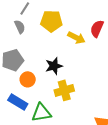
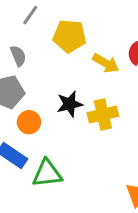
gray semicircle: (20, 27) -> (18, 56), moved
yellow cross: (64, 90) -> (103, 115), moved

